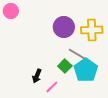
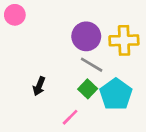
gray line: (77, 54) -> (92, 65), moved
black arrow: (37, 76) -> (39, 86), moved

